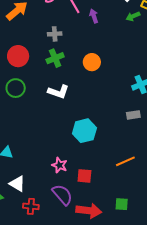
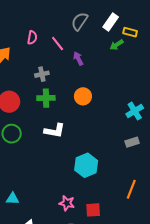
purple arrow: (94, 16) -> (78, 59), moved
green cross: (55, 58) -> (46, 98), turned 30
orange line: (125, 161) -> (131, 189), turned -36

